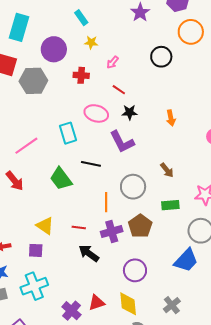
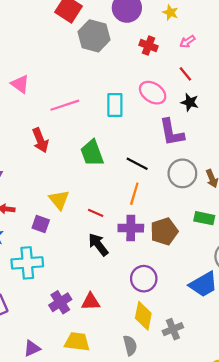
black line: (91, 164) -> (137, 164), moved
gray circle: (133, 187) -> (182, 173), moved
yellow diamond: (128, 304) -> (143, 316), moved

